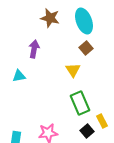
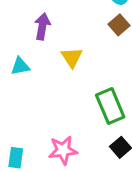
yellow triangle: (73, 70) -> (72, 57), moved

